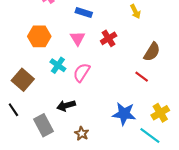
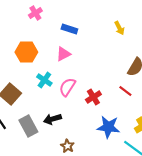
pink triangle: (78, 38) -> (63, 54), turned 35
red cross: (109, 38) -> (93, 97), moved
gray rectangle: (43, 125) -> (28, 126), moved

